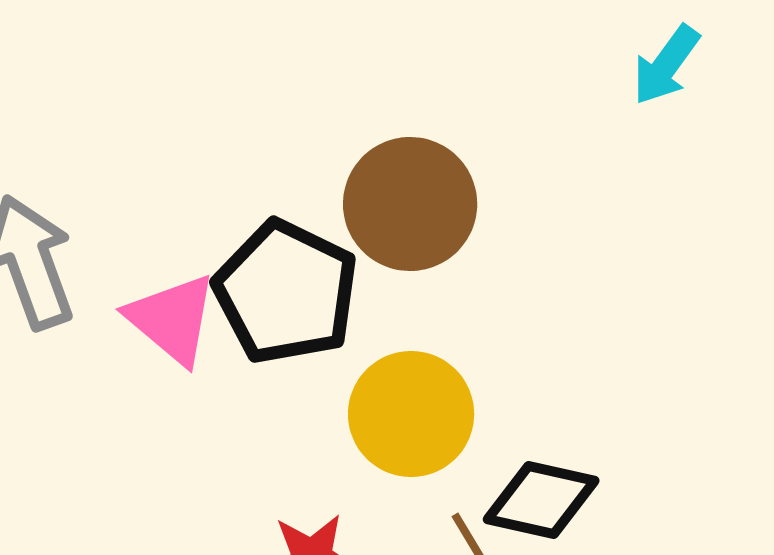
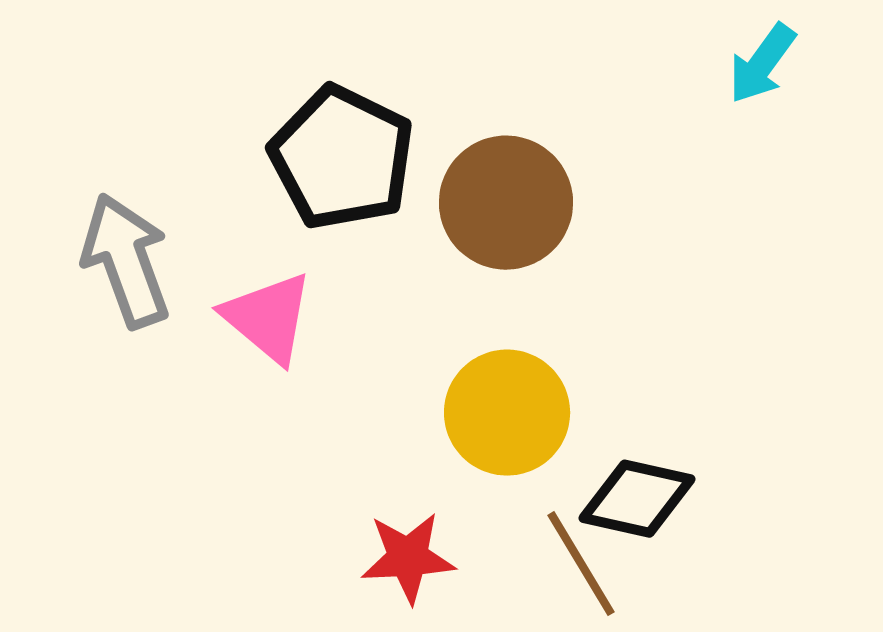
black pentagon: (286, 292) -> (342, 158), moved

